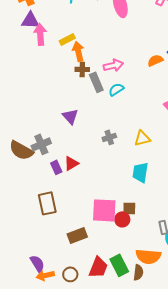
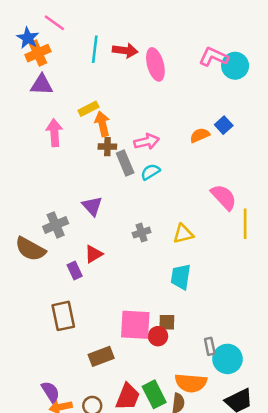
pink arrow: (40, 34) -> (54, 133), moved
gray cross: (41, 144) -> (56, 225), moved
red triangle: (71, 163) -> (94, 254), moved

